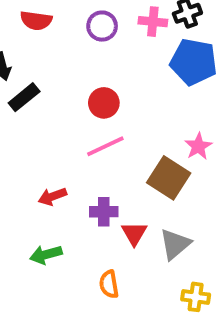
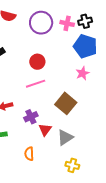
purple circle: (102, 26) -> (41, 23), size x1.5
pink star: (198, 146) -> (82, 73), moved
purple cross: (104, 212) -> (31, 117), turned -32

